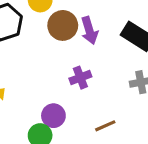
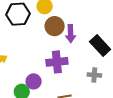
purple cross: (80, 78) -> (57, 62), size x1.5

